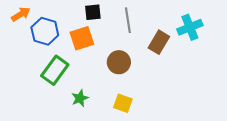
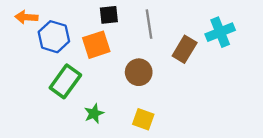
orange arrow: (21, 14) -> (26, 17), turned -144

